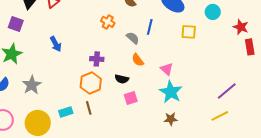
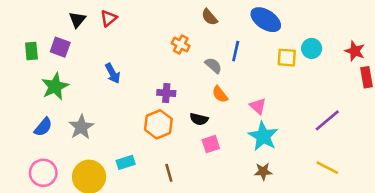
cyan circle: (213, 12) -> (312, 48), moved
purple line: (227, 91) -> (327, 120), moved
brown line: (89, 108) -> (169, 173), moved
yellow line: (220, 116) -> (327, 168), turned 54

